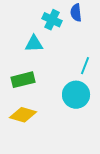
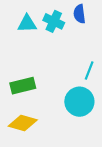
cyan triangle: (34, 44) -> (27, 24), moved

